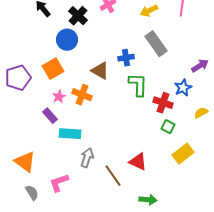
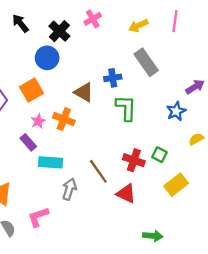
red cross: (163, 103) -> (134, 160), moved
brown line: (113, 176) -> (98, 171), moved
green arrow: (148, 200) -> (153, 236), moved

